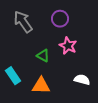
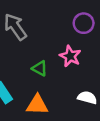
purple circle: (60, 19) -> (84, 23), moved

